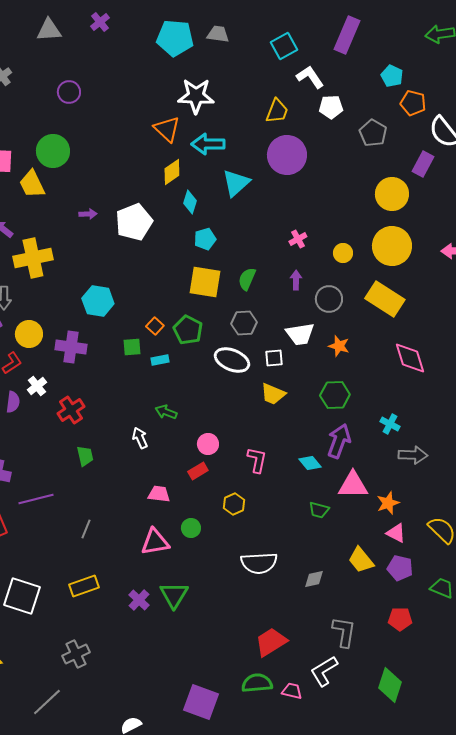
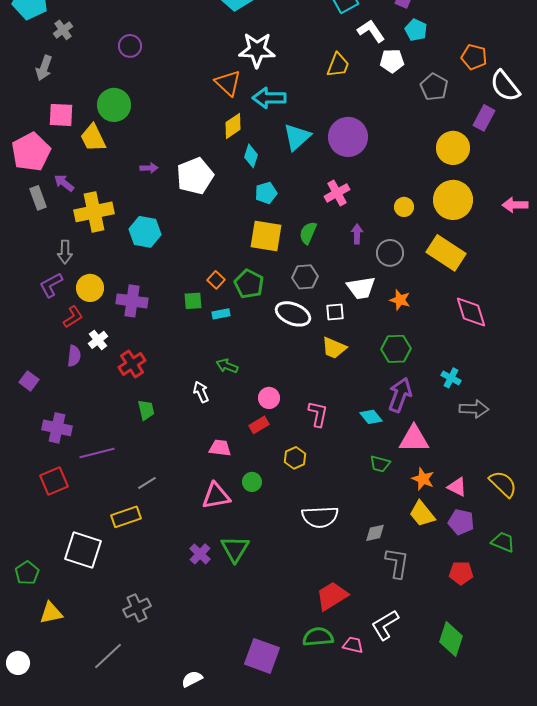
cyan pentagon: (392, 76) -> (416, 30), moved
purple circle: (287, 155) -> (348, 137), moved
pink cross: (298, 239) -> (337, 193), moved, size x1.4
cyan hexagon: (98, 301) -> (145, 232), moved
orange star: (388, 503) -> (423, 479), moved, turned -30
gray line: (86, 529) -> (147, 483), turned 36
yellow rectangle: (84, 586) -> (126, 517), moved
gray L-shape: (344, 632) -> (397, 563), moved

